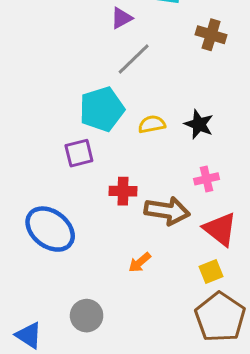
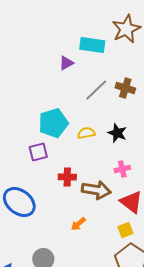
brown cross: (211, 35) -> (125, 88), moved
gray line: (134, 59) -> (96, 90), moved

